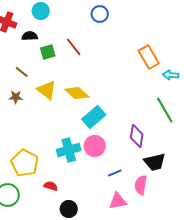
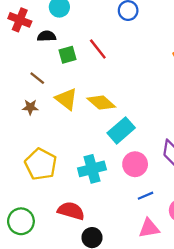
pink circle: (95, 146) -> (135, 164), moved
yellow pentagon: (25, 163) -> (41, 164), moved
red semicircle: (51, 186) -> (71, 211), size x1.6

